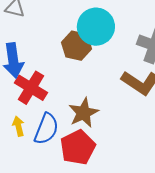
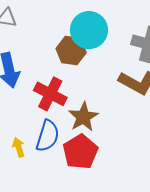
red cross: (31, 88) -> (50, 94), moved
yellow arrow: (18, 126) -> (18, 147), moved

